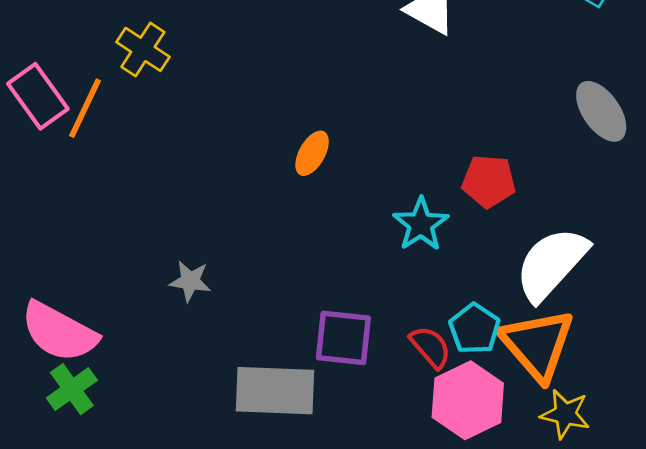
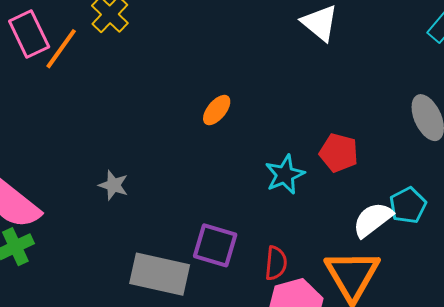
white semicircle: (551, 264) -> (373, 220), size x0.7
cyan pentagon: (474, 329) -> (408, 205), moved
red semicircle: (430, 347) -> (276, 263), turned 36

